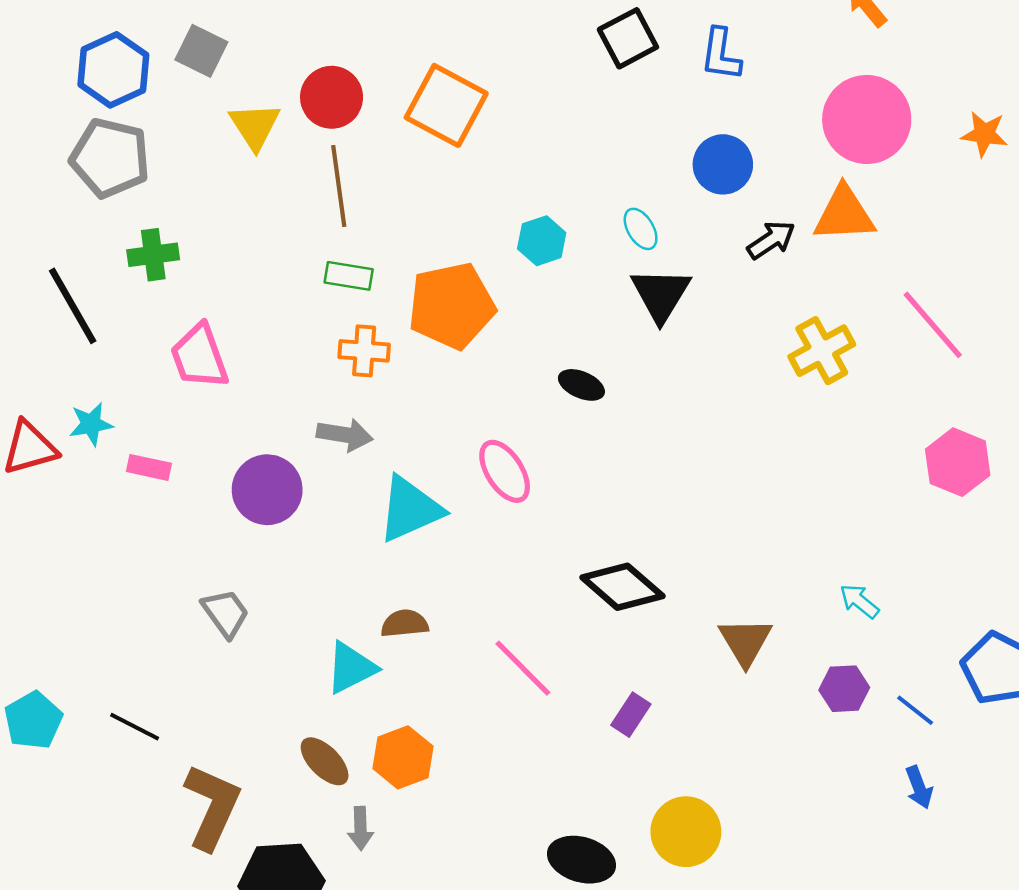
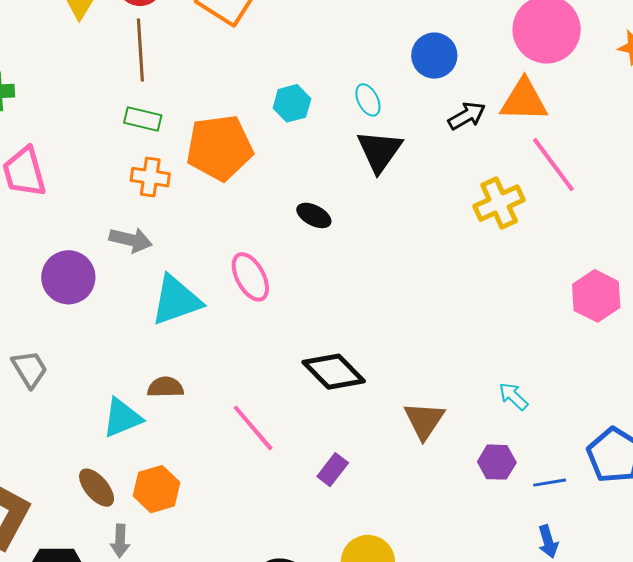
pink line: (933, 325) -> (553, 165), moved
blue line: (915, 710) -> (550, 483), turned -52

